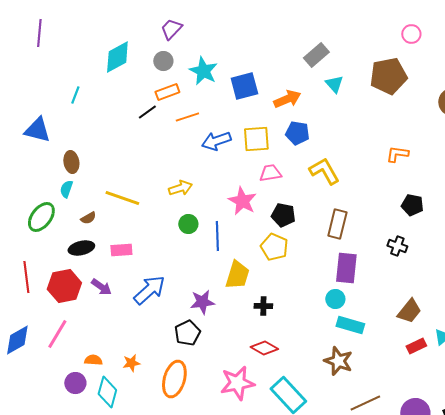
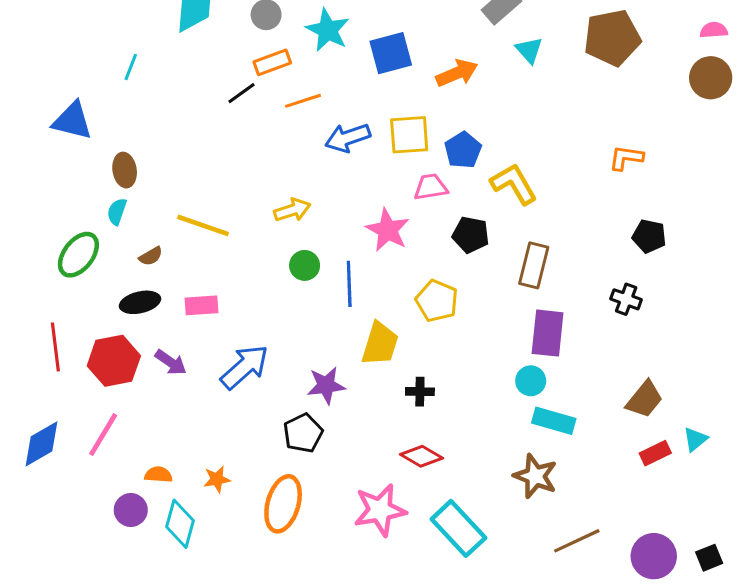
blue pentagon: (297, 133) -> (463, 150), moved, turned 30
black pentagon: (283, 215) -> (471, 235), moved

